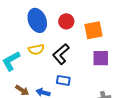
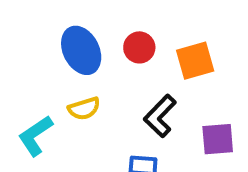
black L-shape: (61, 54) -> (160, 116), moved
purple square: (101, 58) -> (218, 139), moved

